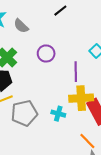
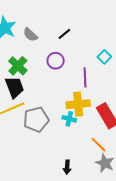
black line: (60, 11) -> (64, 34), moved
yellow cross: (81, 98) -> (78, 104), moved

